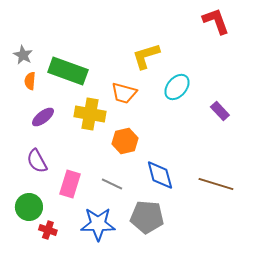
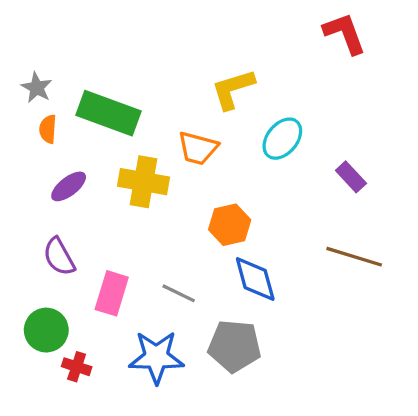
orange hexagon: (125, 141) -> (230, 225), moved
brown line: (216, 184) -> (354, 257), moved

